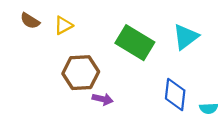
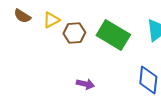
brown hexagon: (81, 73) -> (74, 33), moved, size x0.7

